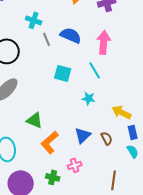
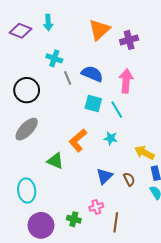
cyan square: (63, 73) -> (93, 103), moved
orange L-shape: (50, 142) -> (78, 140), moved
brown line: (114, 180) -> (116, 222), moved

